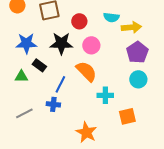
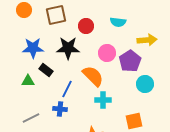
yellow arrow: (131, 27) -> (147, 40), moved
pink circle: (91, 45) -> (107, 53), moved
purple pentagon: (137, 52) -> (130, 61), moved
cyan cross: (105, 95) -> (103, 100), moved

